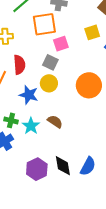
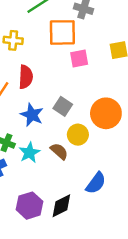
gray square: (50, 62) -> (63, 106), moved
yellow circle: (49, 83) -> (78, 135), moved
black diamond: (63, 166) -> (61, 206), turned 65
blue semicircle: (88, 166) -> (96, 183), moved

